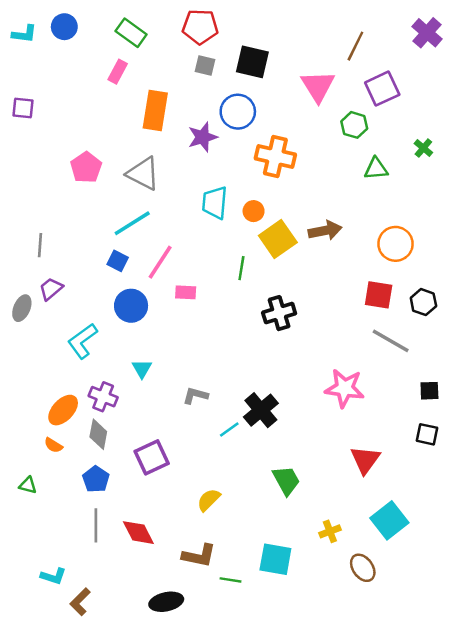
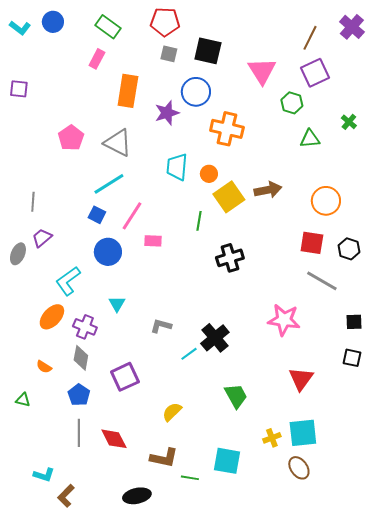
cyan L-shape: (24, 34) -> (20, 28), turned 30
brown line: (355, 46) -> (310, 38), moved
orange ellipse: (63, 410) -> (52, 317), moved
cyan square: (389, 520) -> (303, 433), moved, turned 32

